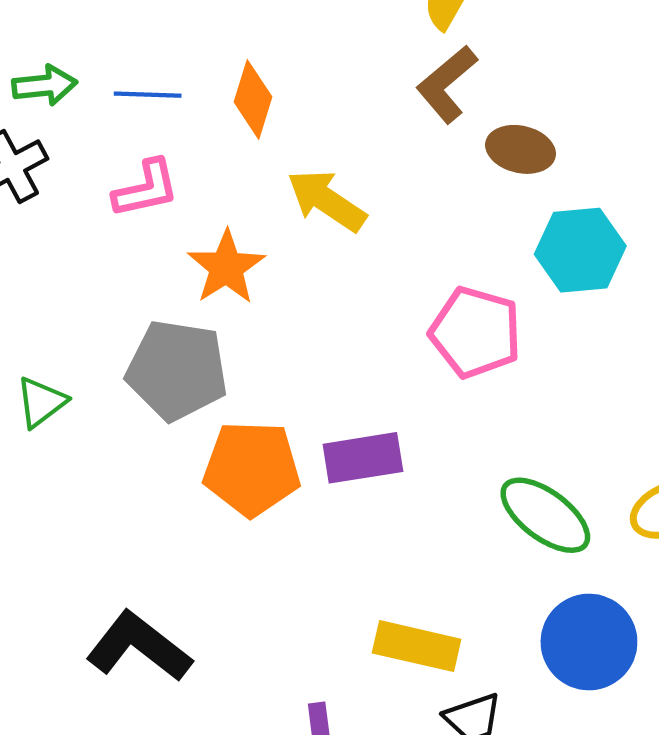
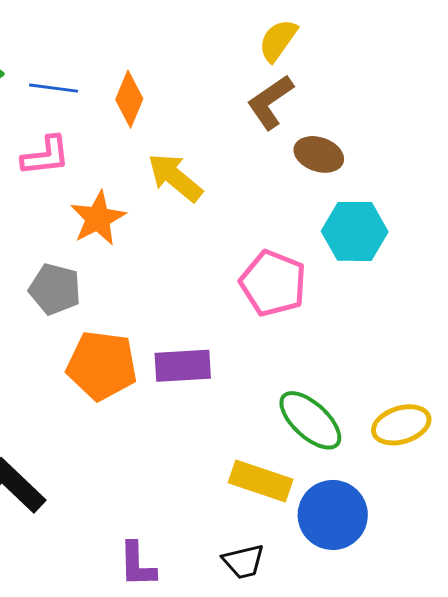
gray pentagon: (177, 370) -> (55, 289), size x0.7
yellow rectangle: (417, 646) -> (261, 481), moved

